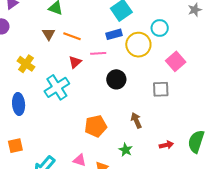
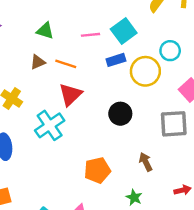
brown triangle: (49, 34) -> (38, 62), turned 40
pink line: (98, 53) -> (90, 35), moved
red triangle: (75, 62) -> (70, 95), size x1.5
gray square: (161, 89) -> (174, 124), size x1.4

